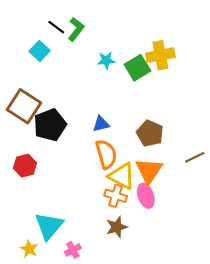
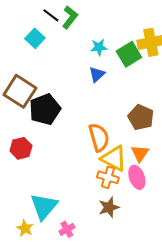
blue triangle: (101, 124) -> (97, 74), moved, turned -30
orange triangle: (149, 171) -> (140, 153), size x0.7

